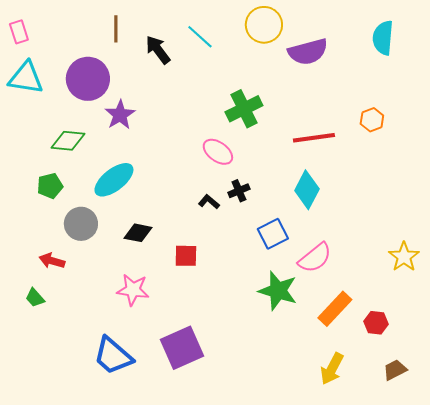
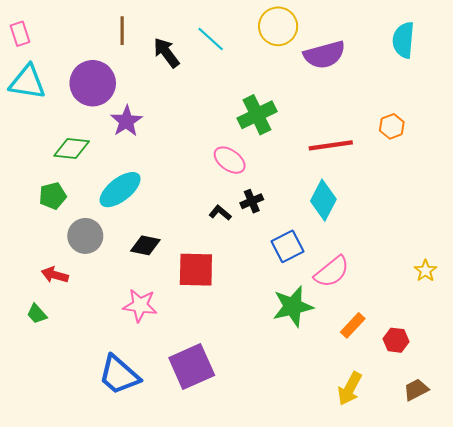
red square: (186, 256) -> (196, 270), size x1.5
yellow star: (404, 257) -> (425, 271), size x0.7
green star: (278, 291) -> (293, 306), turned -30
orange rectangle: (335, 309) -> (353, 325), size x0.7

